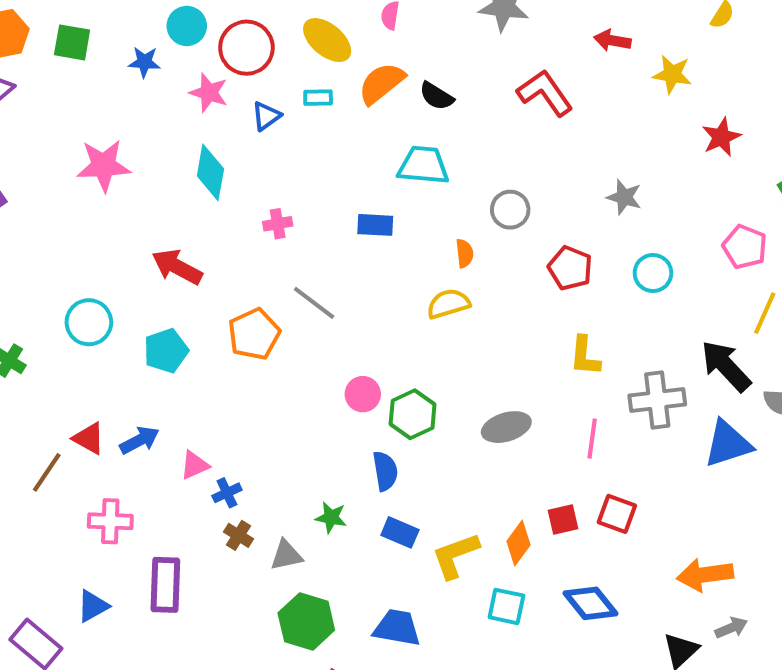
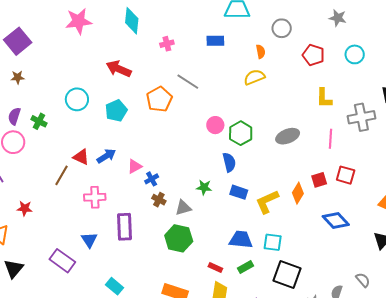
blue triangle: (93, 606) -> (89, 240), turned -30
cyan square: (506, 606) -> (273, 242), moved
green hexagon: (306, 622) -> (179, 238), moved

